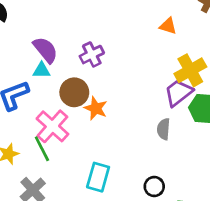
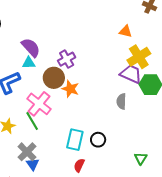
orange triangle: (168, 26) -> (126, 31), moved
purple cross: (92, 55) -> (67, 59), moved
purple trapezoid: (178, 93) -> (131, 74), turned 65
black circle: (154, 186) -> (98, 140), moved

